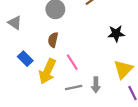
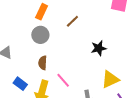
yellow triangle: (123, 69) -> (110, 79), turned 30

